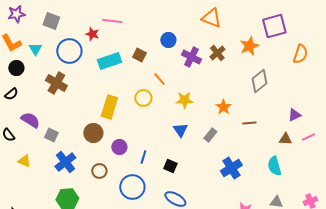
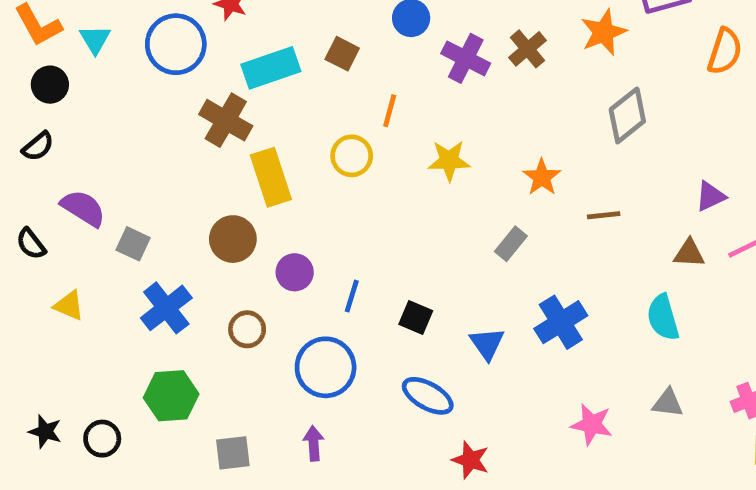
orange line: (159, 79) -> (390, 111), turned 56
brown cross: (56, 83) -> (226, 120), moved
yellow rectangle: (109, 107) -> (271, 177), turned -35
blue triangle: (180, 130) -> (487, 344), moved

